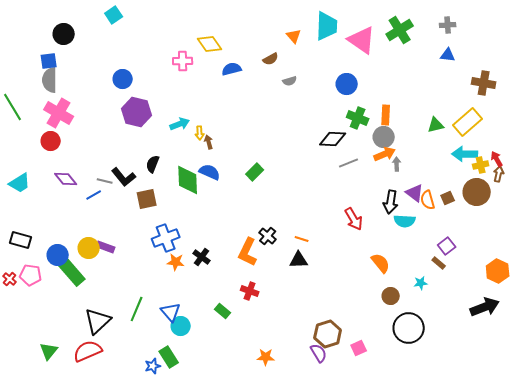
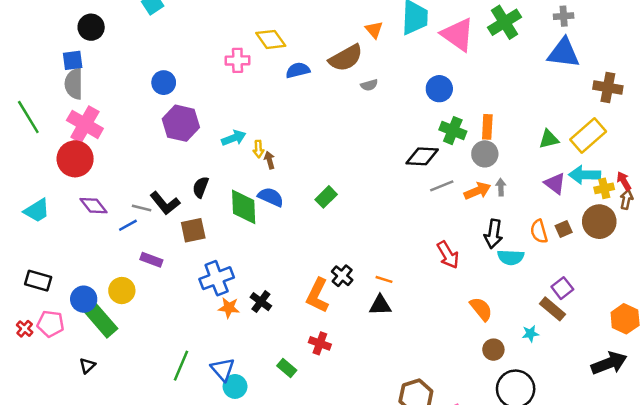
blue triangle: (448, 55) -> (564, 53), size x1.8
brown semicircle: (271, 59) -> (346, 58), size x1.8
red circle: (51, 141) -> (75, 159), size x1.5
orange arrow: (385, 154) -> (477, 191), moved
purple triangle: (415, 193) -> (555, 183), moved
purple rectangle: (106, 247) -> (151, 260), moved
brown rectangle: (439, 263) -> (552, 309), size x1.5
black triangle: (98, 321) -> (87, 366), moved, size x0.5

